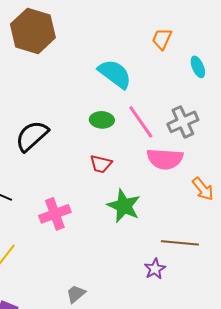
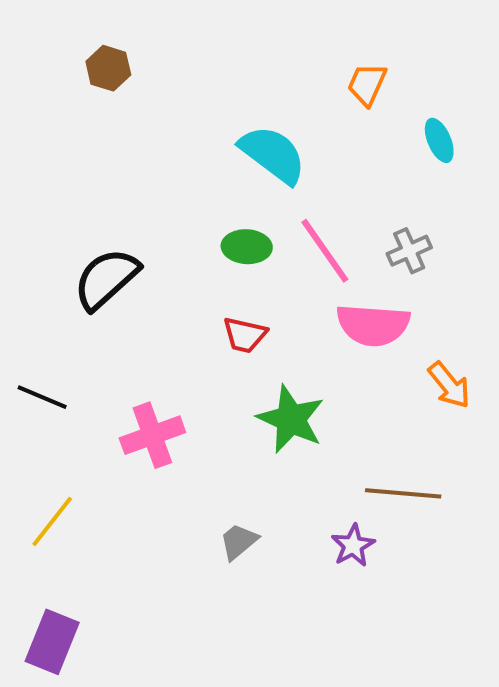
brown hexagon: (33, 31) -> (108, 68), size x0.5
gray cross: (183, 122) -> (409, 251), size x0.7
gray trapezoid: (76, 294) -> (239, 542), moved

